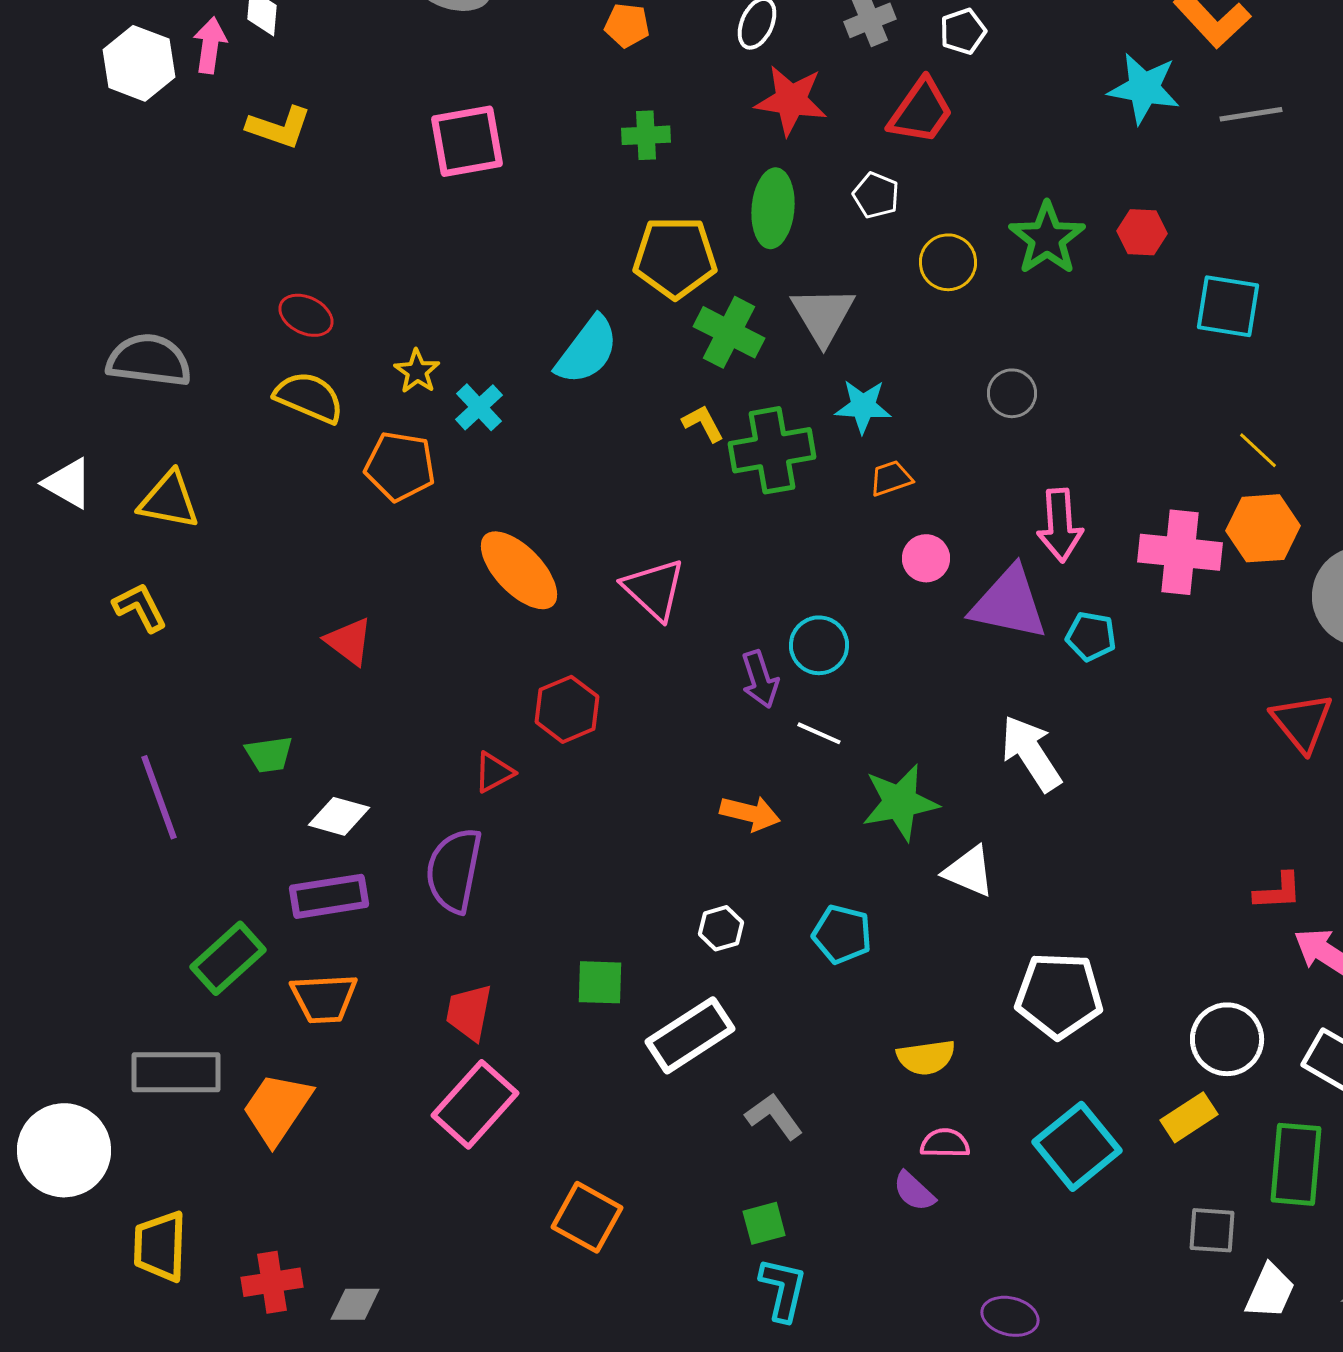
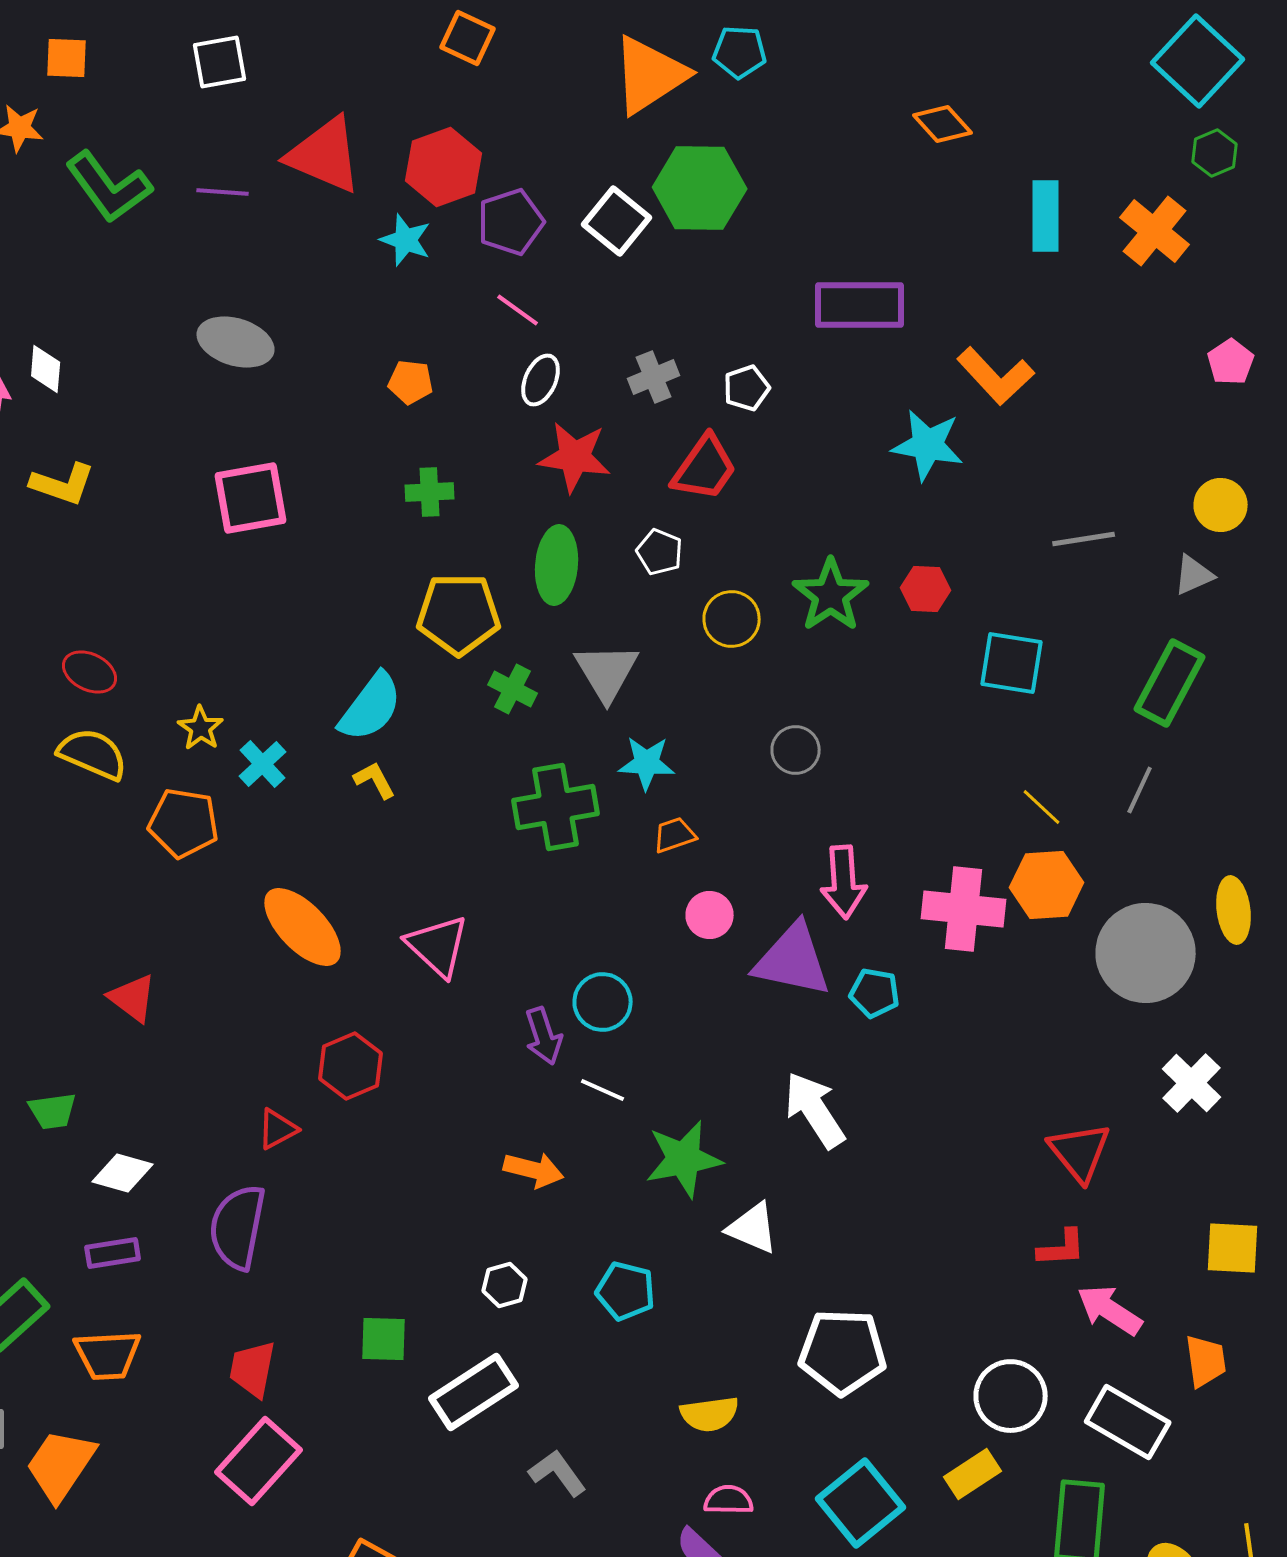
gray line: (1251, 114) -> (1084, 539), moved
green cross: (729, 332) -> (513, 689), size x0.7
yellow L-shape: (703, 423) -> (375, 780), moved
red triangle: (1302, 722) -> (1080, 1152), moved
purple rectangle: (329, 896) -> (113, 1253), size x0.7

